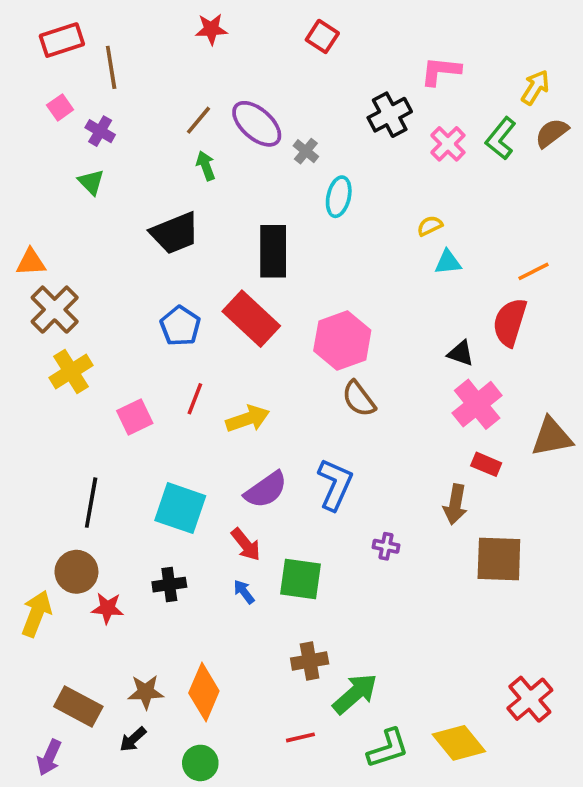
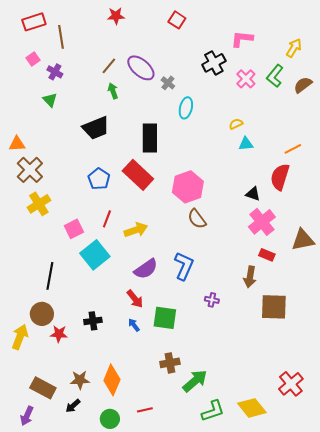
brown semicircle: (552, 133) -> (303, 85), moved
cyan square: (180, 508) -> (95, 255), moved, turned 32
red line: (300, 737) -> (145, 410), moved

